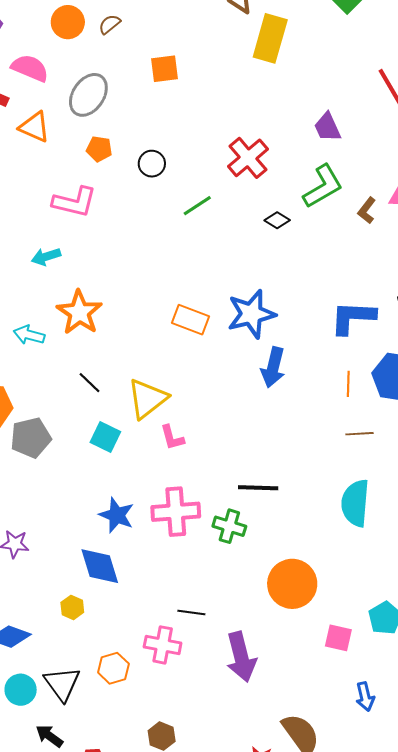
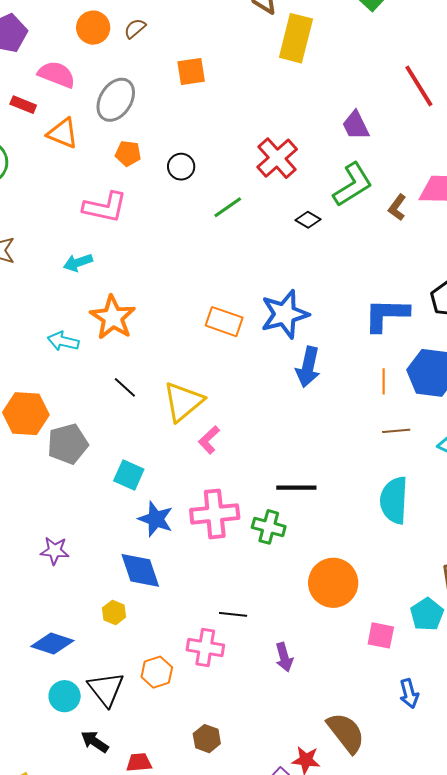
cyan square: (105, 437) -> (129, 475), moved
pink L-shape: (172, 437) -> (209, 440), turned 64
purple arrow: (241, 657) -> (284, 657), size x0.6

